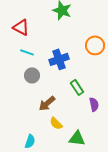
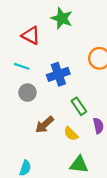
red triangle: (21, 27) -> (31, 35), moved
yellow semicircle: (56, 123) -> (71, 134), moved

